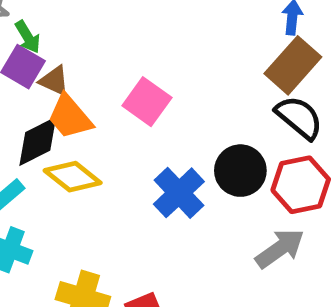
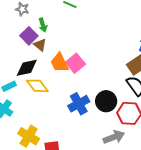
green arrow: (28, 37) -> (43, 25), moved
orange trapezoid: (70, 117) -> (59, 63), moved

